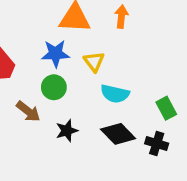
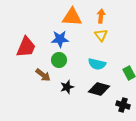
yellow triangle: (94, 62) -> (101, 35), moved
black diamond: (118, 134) -> (99, 89), turned -30
black cross: (157, 143) -> (123, 105), moved

